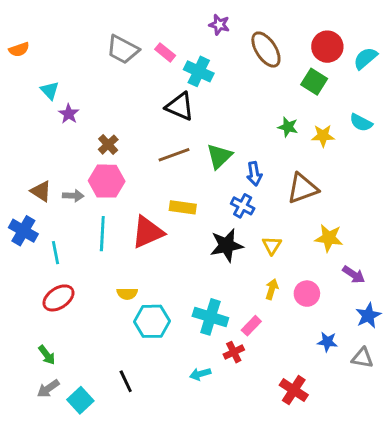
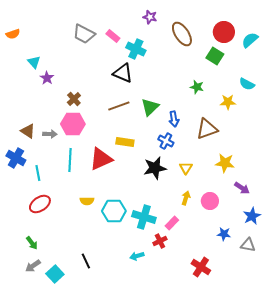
yellow star: (323, 136) -> (228, 102), moved
cyan hexagon: (152, 321) -> (114, 211), moved

